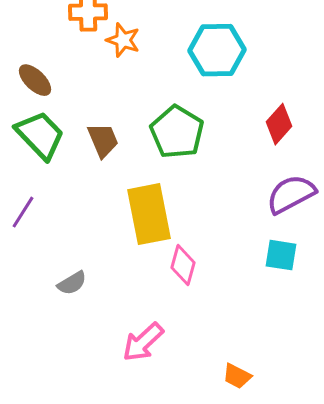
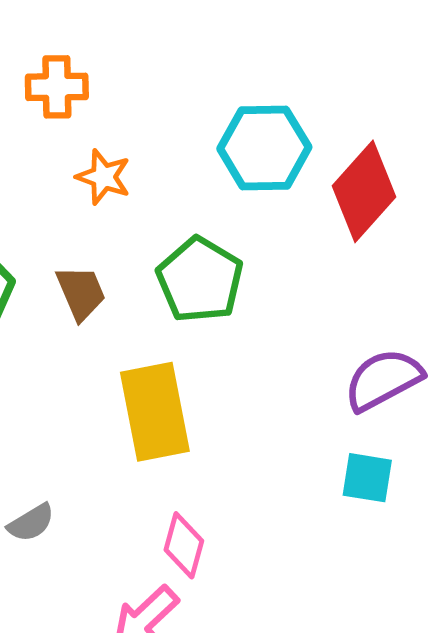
orange star: (123, 40) -> (103, 177), moved
red diamond: (279, 124) -> (364, 191), moved, size x1.5
pink diamond: (183, 265) -> (184, 545), moved

